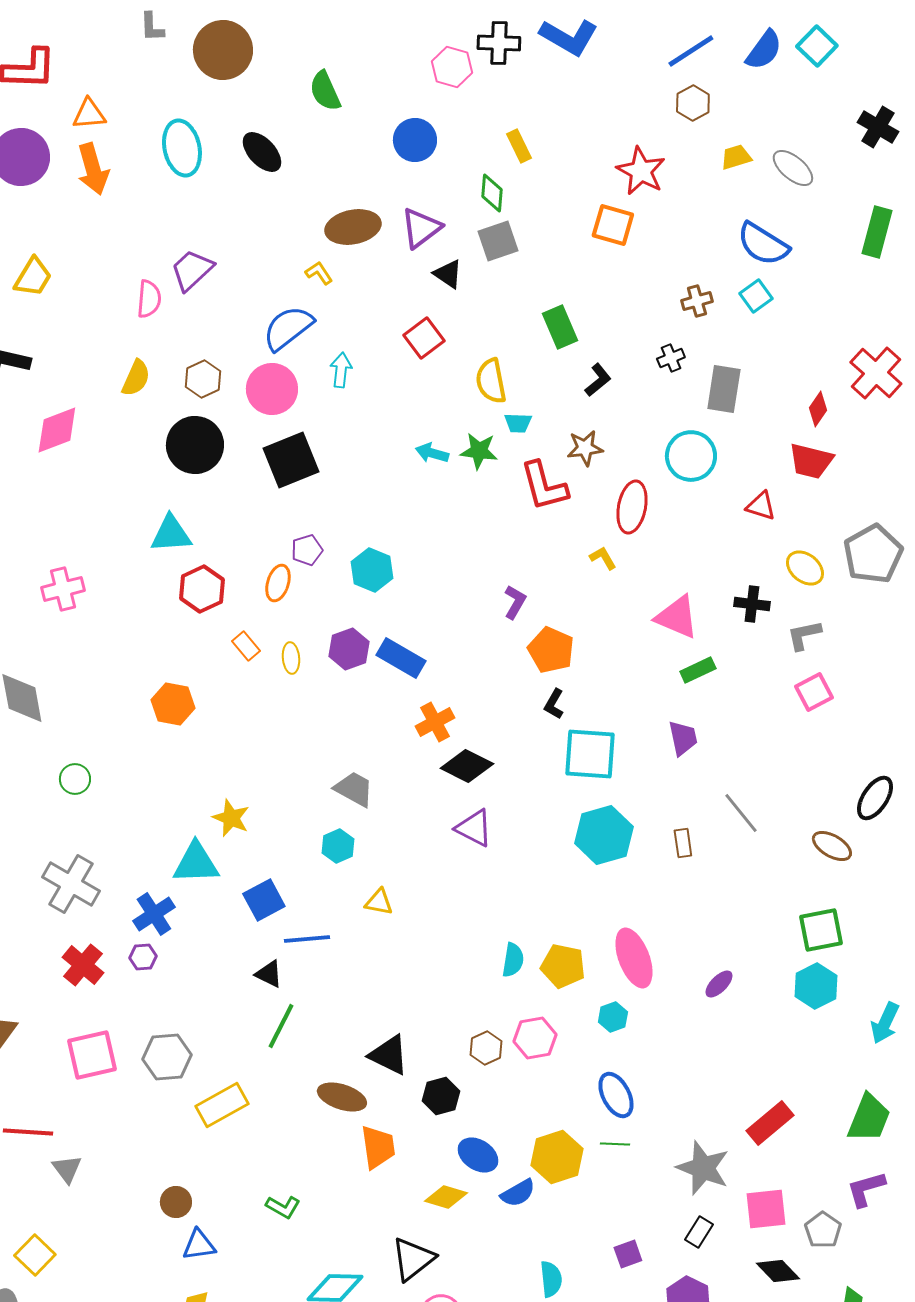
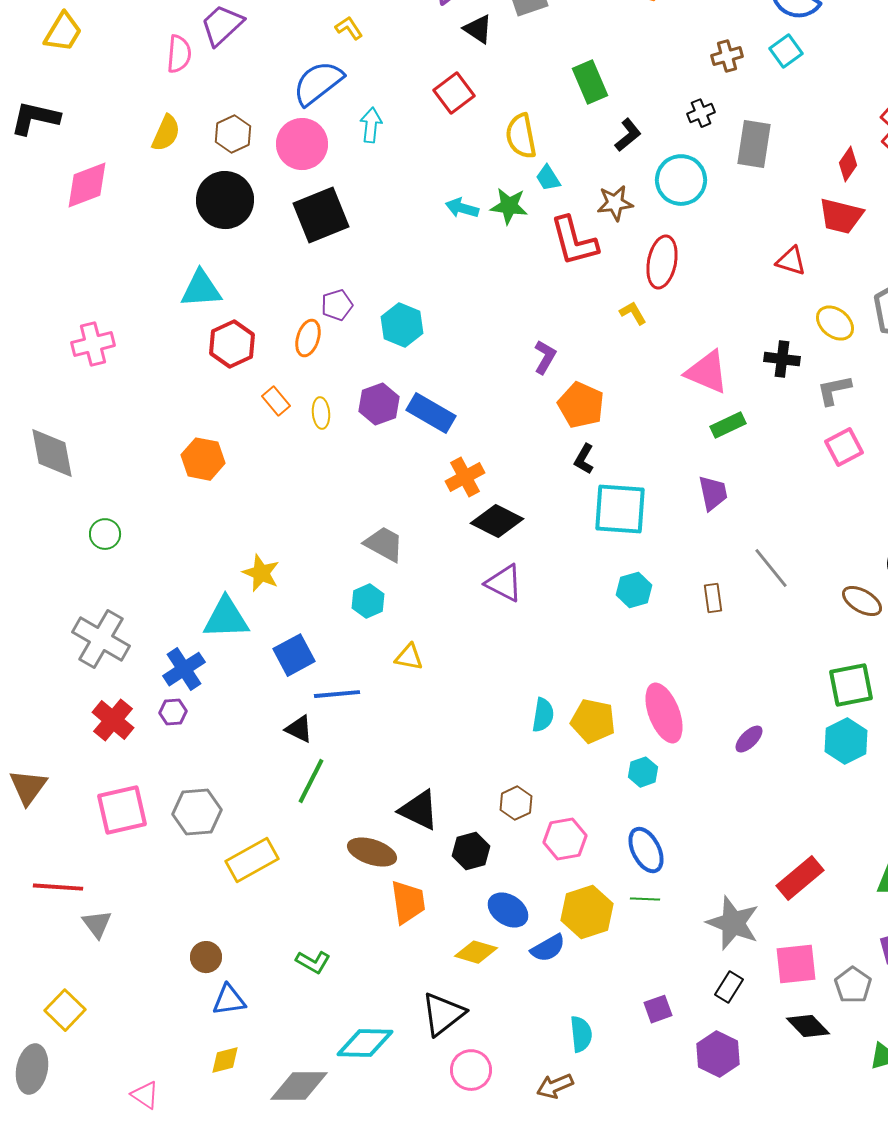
cyan trapezoid: (518, 423) -> (548, 178), turned 56
cyan circle: (691, 456) -> (681, 180), moved
cyan hexagon: (604, 835) -> (634, 590), size x0.6
pink hexagon: (535, 1038) -> (565, 839), moved

